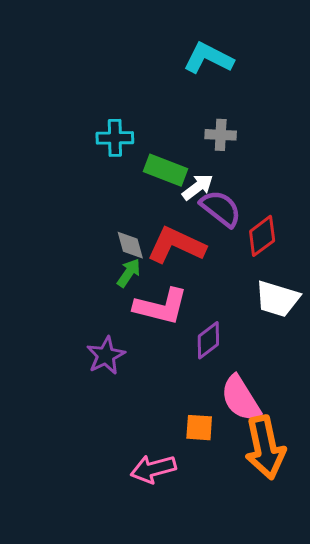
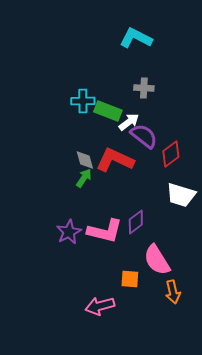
cyan cross: (115, 138) -> (83, 101), moved
pink L-shape: (161, 306) -> (105, 231), moved
orange arrow: (265, 447) -> (173, 292), size x0.6

